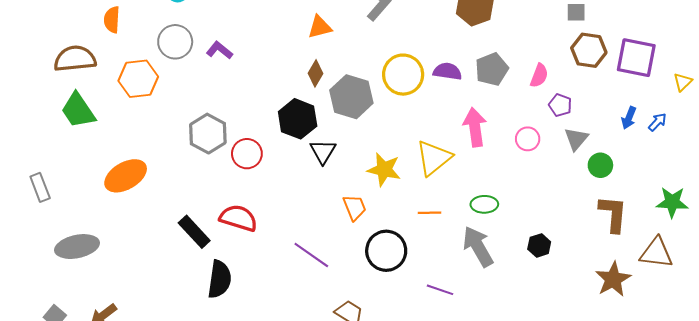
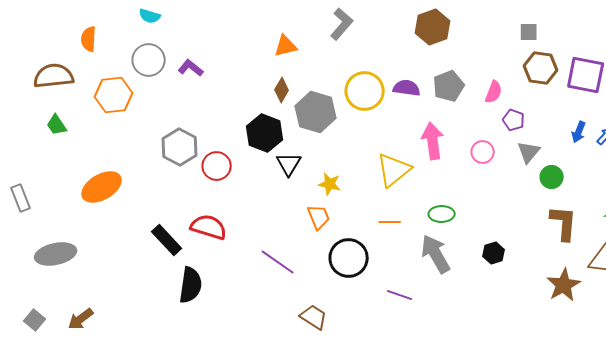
green trapezoid: (78, 110) -> (57, 125), size x0.6
yellow star: (384, 169) -> (330, 184), moved, size x0.7

